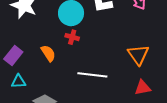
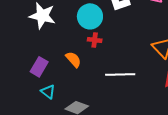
cyan triangle: (18, 81) -> (48, 92), turned 49

